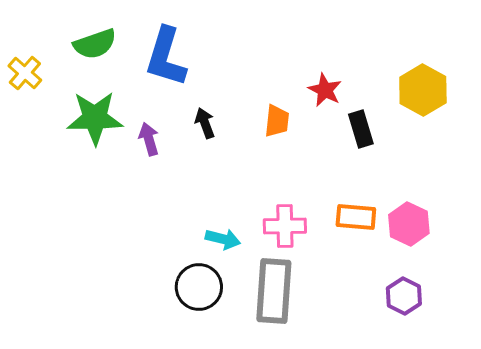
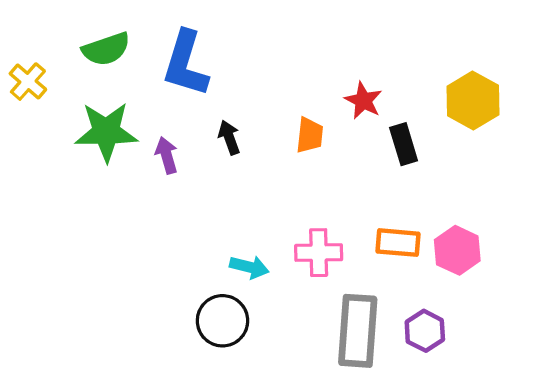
gray rectangle: (274, 291) -> (358, 331), moved
purple hexagon: (404, 296) -> (425, 331), moved

